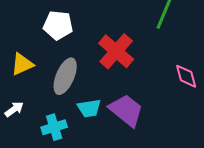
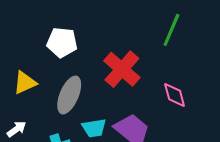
pink diamond: (186, 76) -> (175, 95), moved

